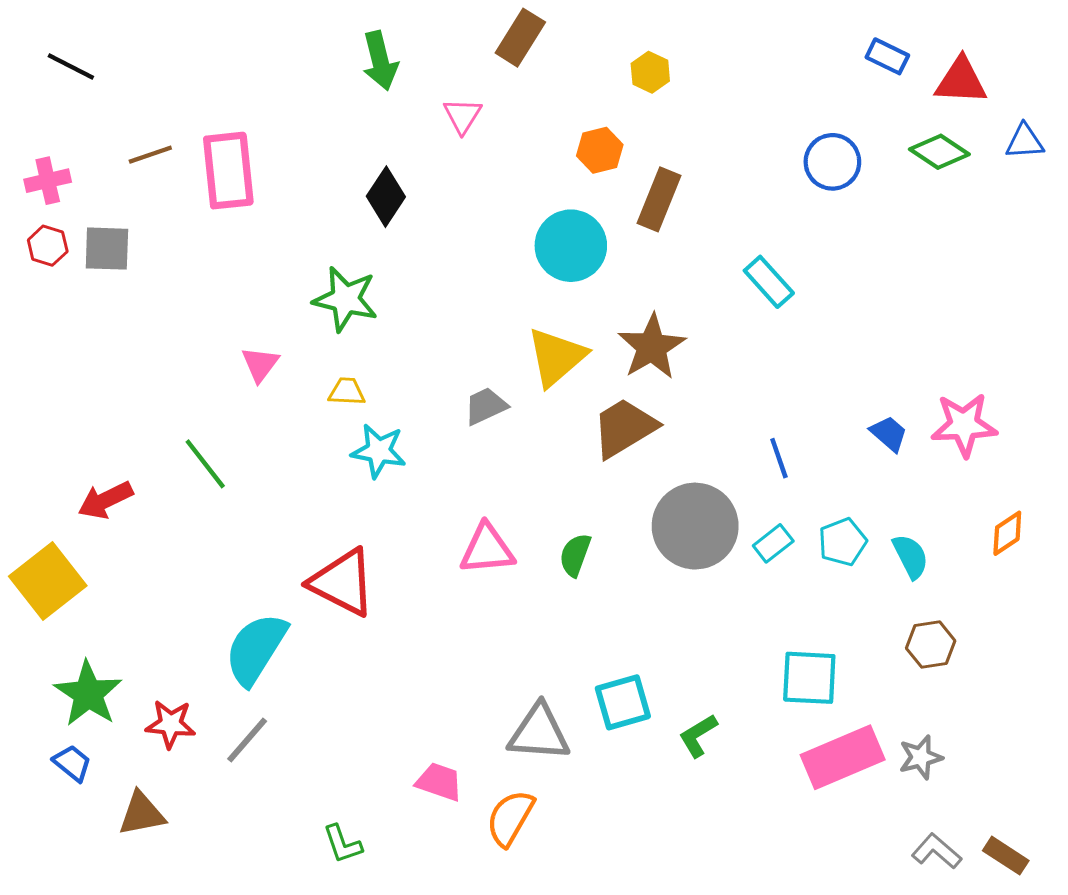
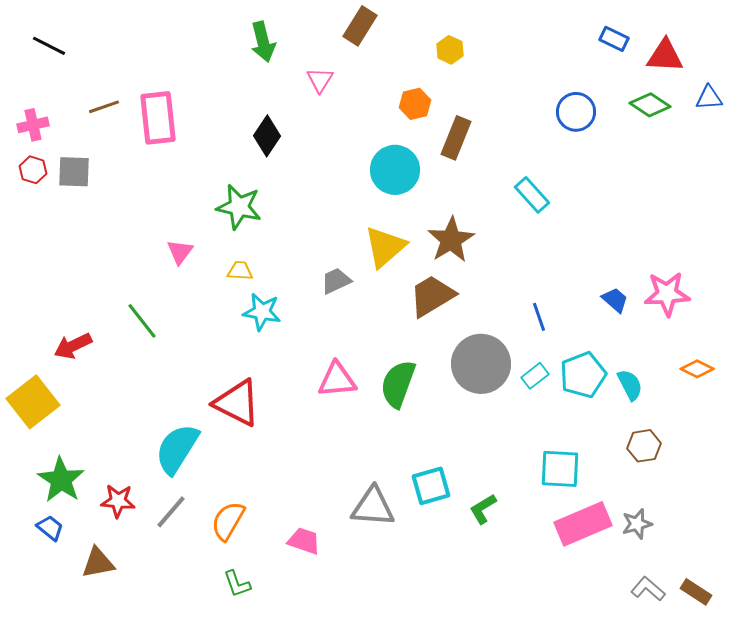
orange diamond: (1007, 533) -> (697, 369), turned 60
cyan pentagon: (843, 542) -> (583, 375), size x1.4
green semicircle: (575, 555) -> (398, 384), size x1.6
orange semicircle: (510, 818) -> (228, 521), moved

